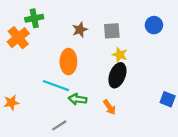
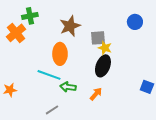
brown star: (80, 30) -> (70, 26), size x1.5
gray square: (112, 31) -> (98, 38), moved
orange arrow: (109, 107) -> (96, 94), turned -104

